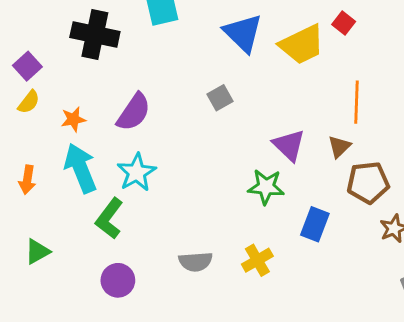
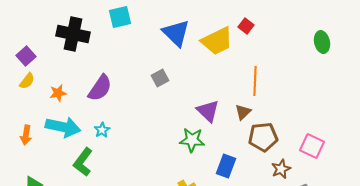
cyan arrow: (81, 168) -> (63, 127), turned 124
cyan star: (137, 172) -> (102, 130), size x0.6

